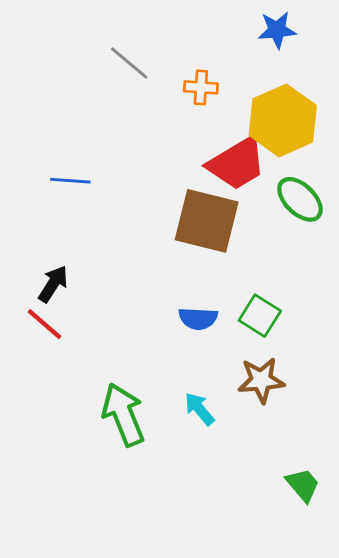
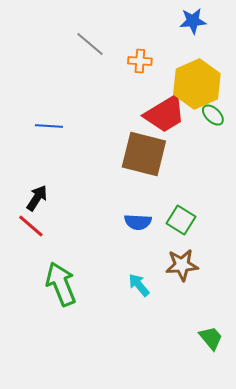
green ellipse: (300, 199) -> (213, 115), moved, size x0.7
green arrow: (123, 415) -> (61, 284), moved

